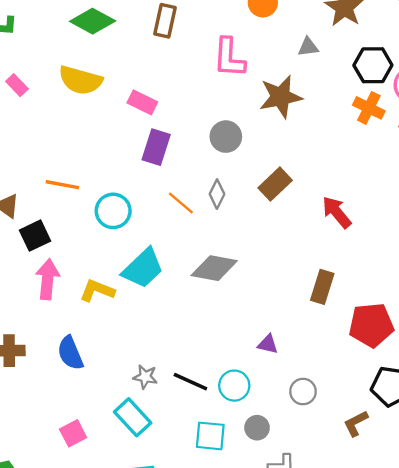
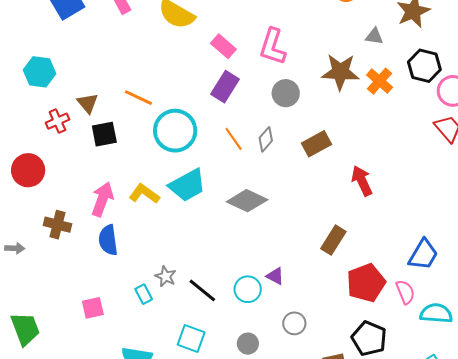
pink L-shape: (229, 58) -> (273, 47), moved
orange cross: (369, 108) -> (380, 81), moved
cyan circle: (113, 211) -> (175, 131), size x1.4
pink arrow: (47, 279) -> (102, 199), moved
red pentagon: (371, 325) -> (366, 283), turned -30
cyan circle: (234, 386) -> (248, 289), moved
cyan rectangle: (133, 417) -> (144, 294), moved, size x0.6
cyan square: (210, 436) -> (191, 339), moved

